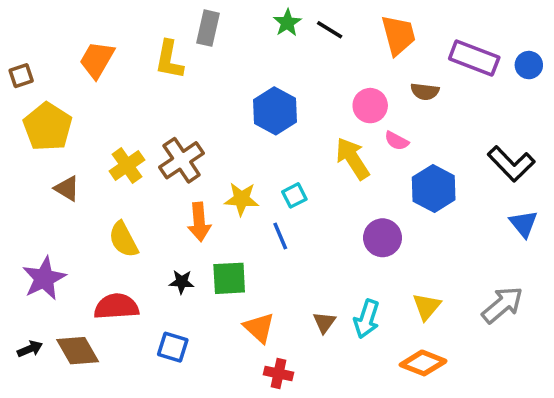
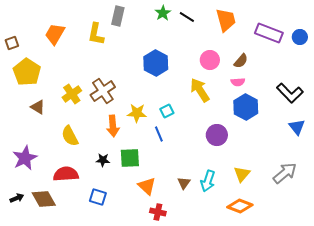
brown semicircle: (425, 91) -> (241, 61), moved, turned -56
pink semicircle: (397, 141) -> (238, 82), moved, turned -32

